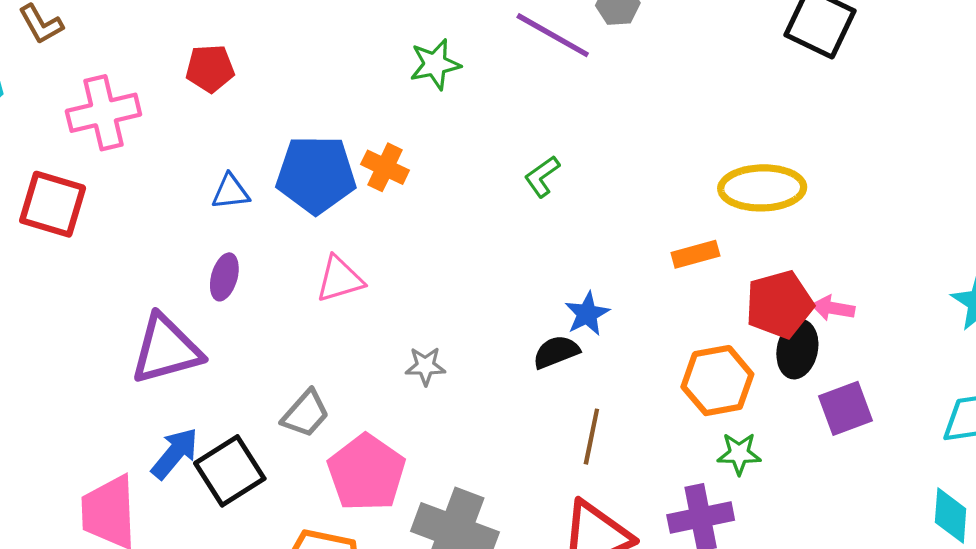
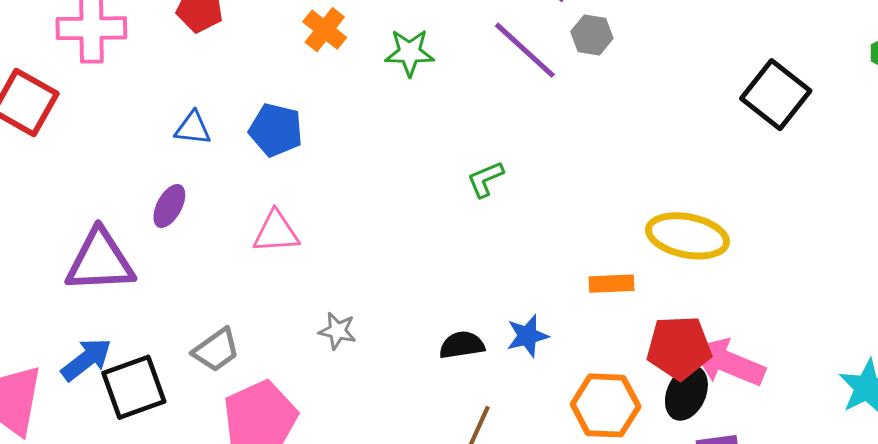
orange cross: (385, 167) -> (325, 30), moved
blue pentagon: (316, 174) -> (276, 130), size x0.7
pink arrow: (833, 308) -> (728, 362), size x1.8
blue star: (587, 314) -> (527, 336), moved

